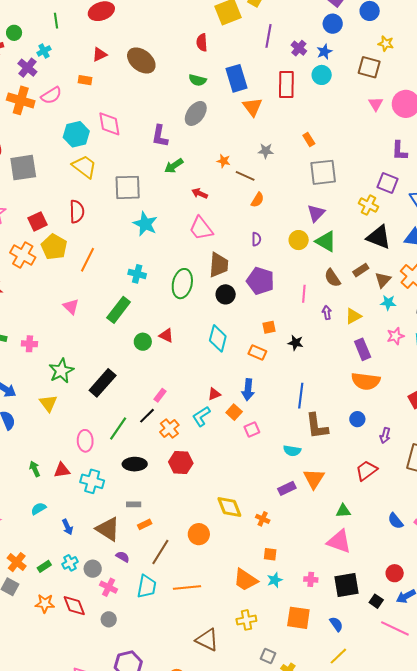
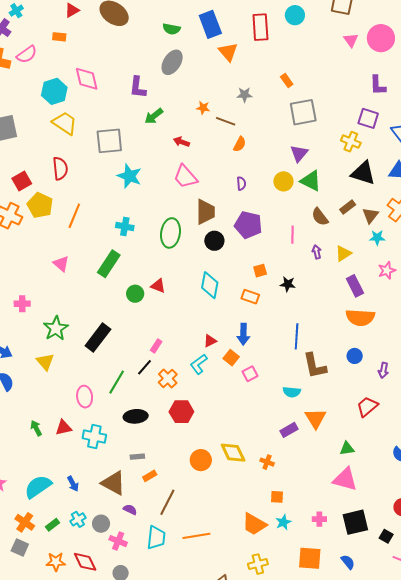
cyan semicircle: (39, 509) -> (38, 487), moved, size x1.8
orange circle: (199, 534) -> (201, 460), moved

